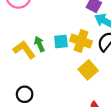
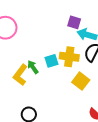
yellow L-shape: (24, 50) -> (20, 75), turned -95

